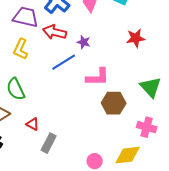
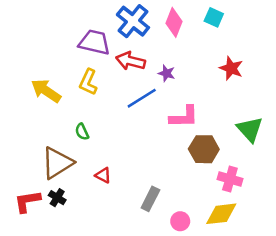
red star: (136, 38) -> (231, 68), turned 30
green semicircle: (16, 89) -> (82, 132), size x0.6
pink cross: (147, 127) -> (230, 179), moved
gray rectangle: (49, 143) -> (150, 199), moved

